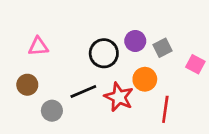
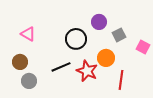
purple circle: (135, 41) -> (99, 22), moved
pink triangle: (38, 46) -> (28, 34), turned 35
gray circle: (52, 111) -> (29, 81), moved

